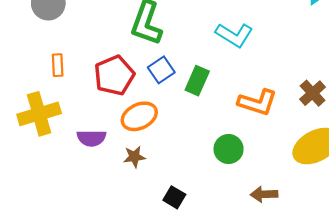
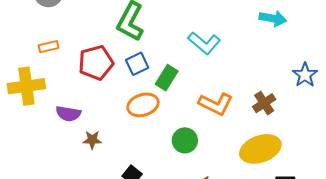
orange rectangle: (58, 65) -> (49, 47), turned 72
orange ellipse: (139, 116) -> (143, 105), moved
brown star: (134, 157) -> (92, 140), moved

